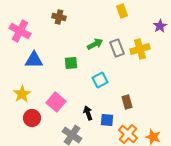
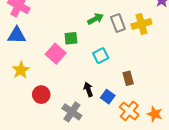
blue triangle: (34, 60) -> (17, 35), moved
pink square: (56, 102) -> (56, 54), moved
red circle: (32, 118) -> (41, 95), moved
blue square: (107, 120) -> (108, 97), turned 32

